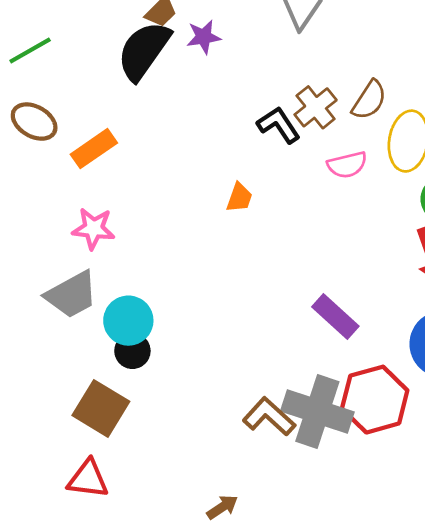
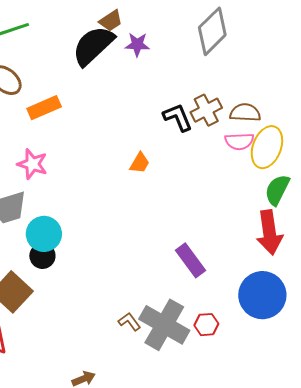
brown semicircle: (369, 100) -> (245, 113), turned -132
pink semicircle: (347, 165) -> (239, 141), moved
red hexagon: (375, 400) -> (206, 325), size x0.5
brown L-shape: (269, 417) -> (129, 322), size x0.6

